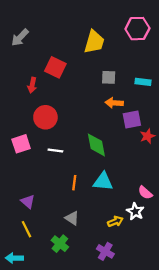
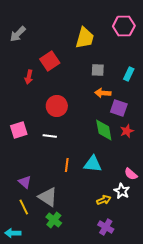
red square: (55, 67) -> (50, 61), turned 30
cyan rectangle: (143, 82) -> (129, 74), turned -72
red circle: (45, 117) -> (57, 106), moved
purple square: (132, 119) -> (119, 108), turned 30
red star: (147, 136) -> (127, 131), moved
green diamond: (96, 145) -> (104, 130), moved
gray triangle: (72, 218) -> (48, 197), moved, size x1.5
purple cross: (105, 251) -> (106, 227), moved

